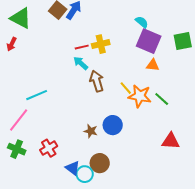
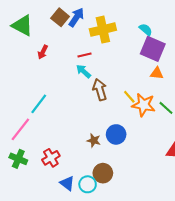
red arrow: (12, 44) -> (43, 52), moved
yellow cross: (101, 44) -> (103, 30), moved, size x1.4
cyan line: (37, 95) -> (39, 104), turned -30
blue triangle: (73, 168) -> (67, 183), moved

